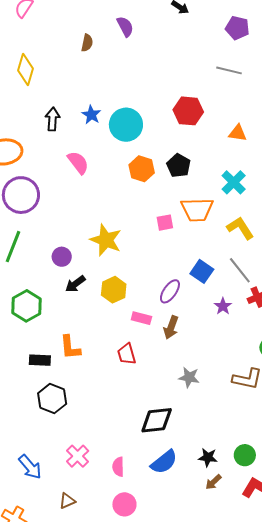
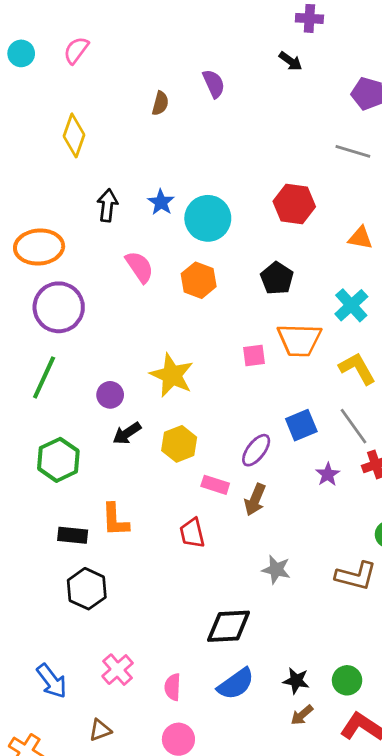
orange hexagon: (142, 169) -> (199, 280), moved
blue square: (202, 271) -> (301, 425), turned 30

